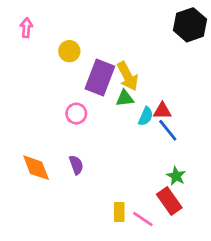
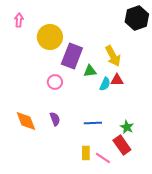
yellow circle: (69, 51) -> (50, 37), size x1.6
yellow arrow: (128, 76) -> (113, 56), moved
blue line: (168, 130) -> (93, 123), moved, turned -54

